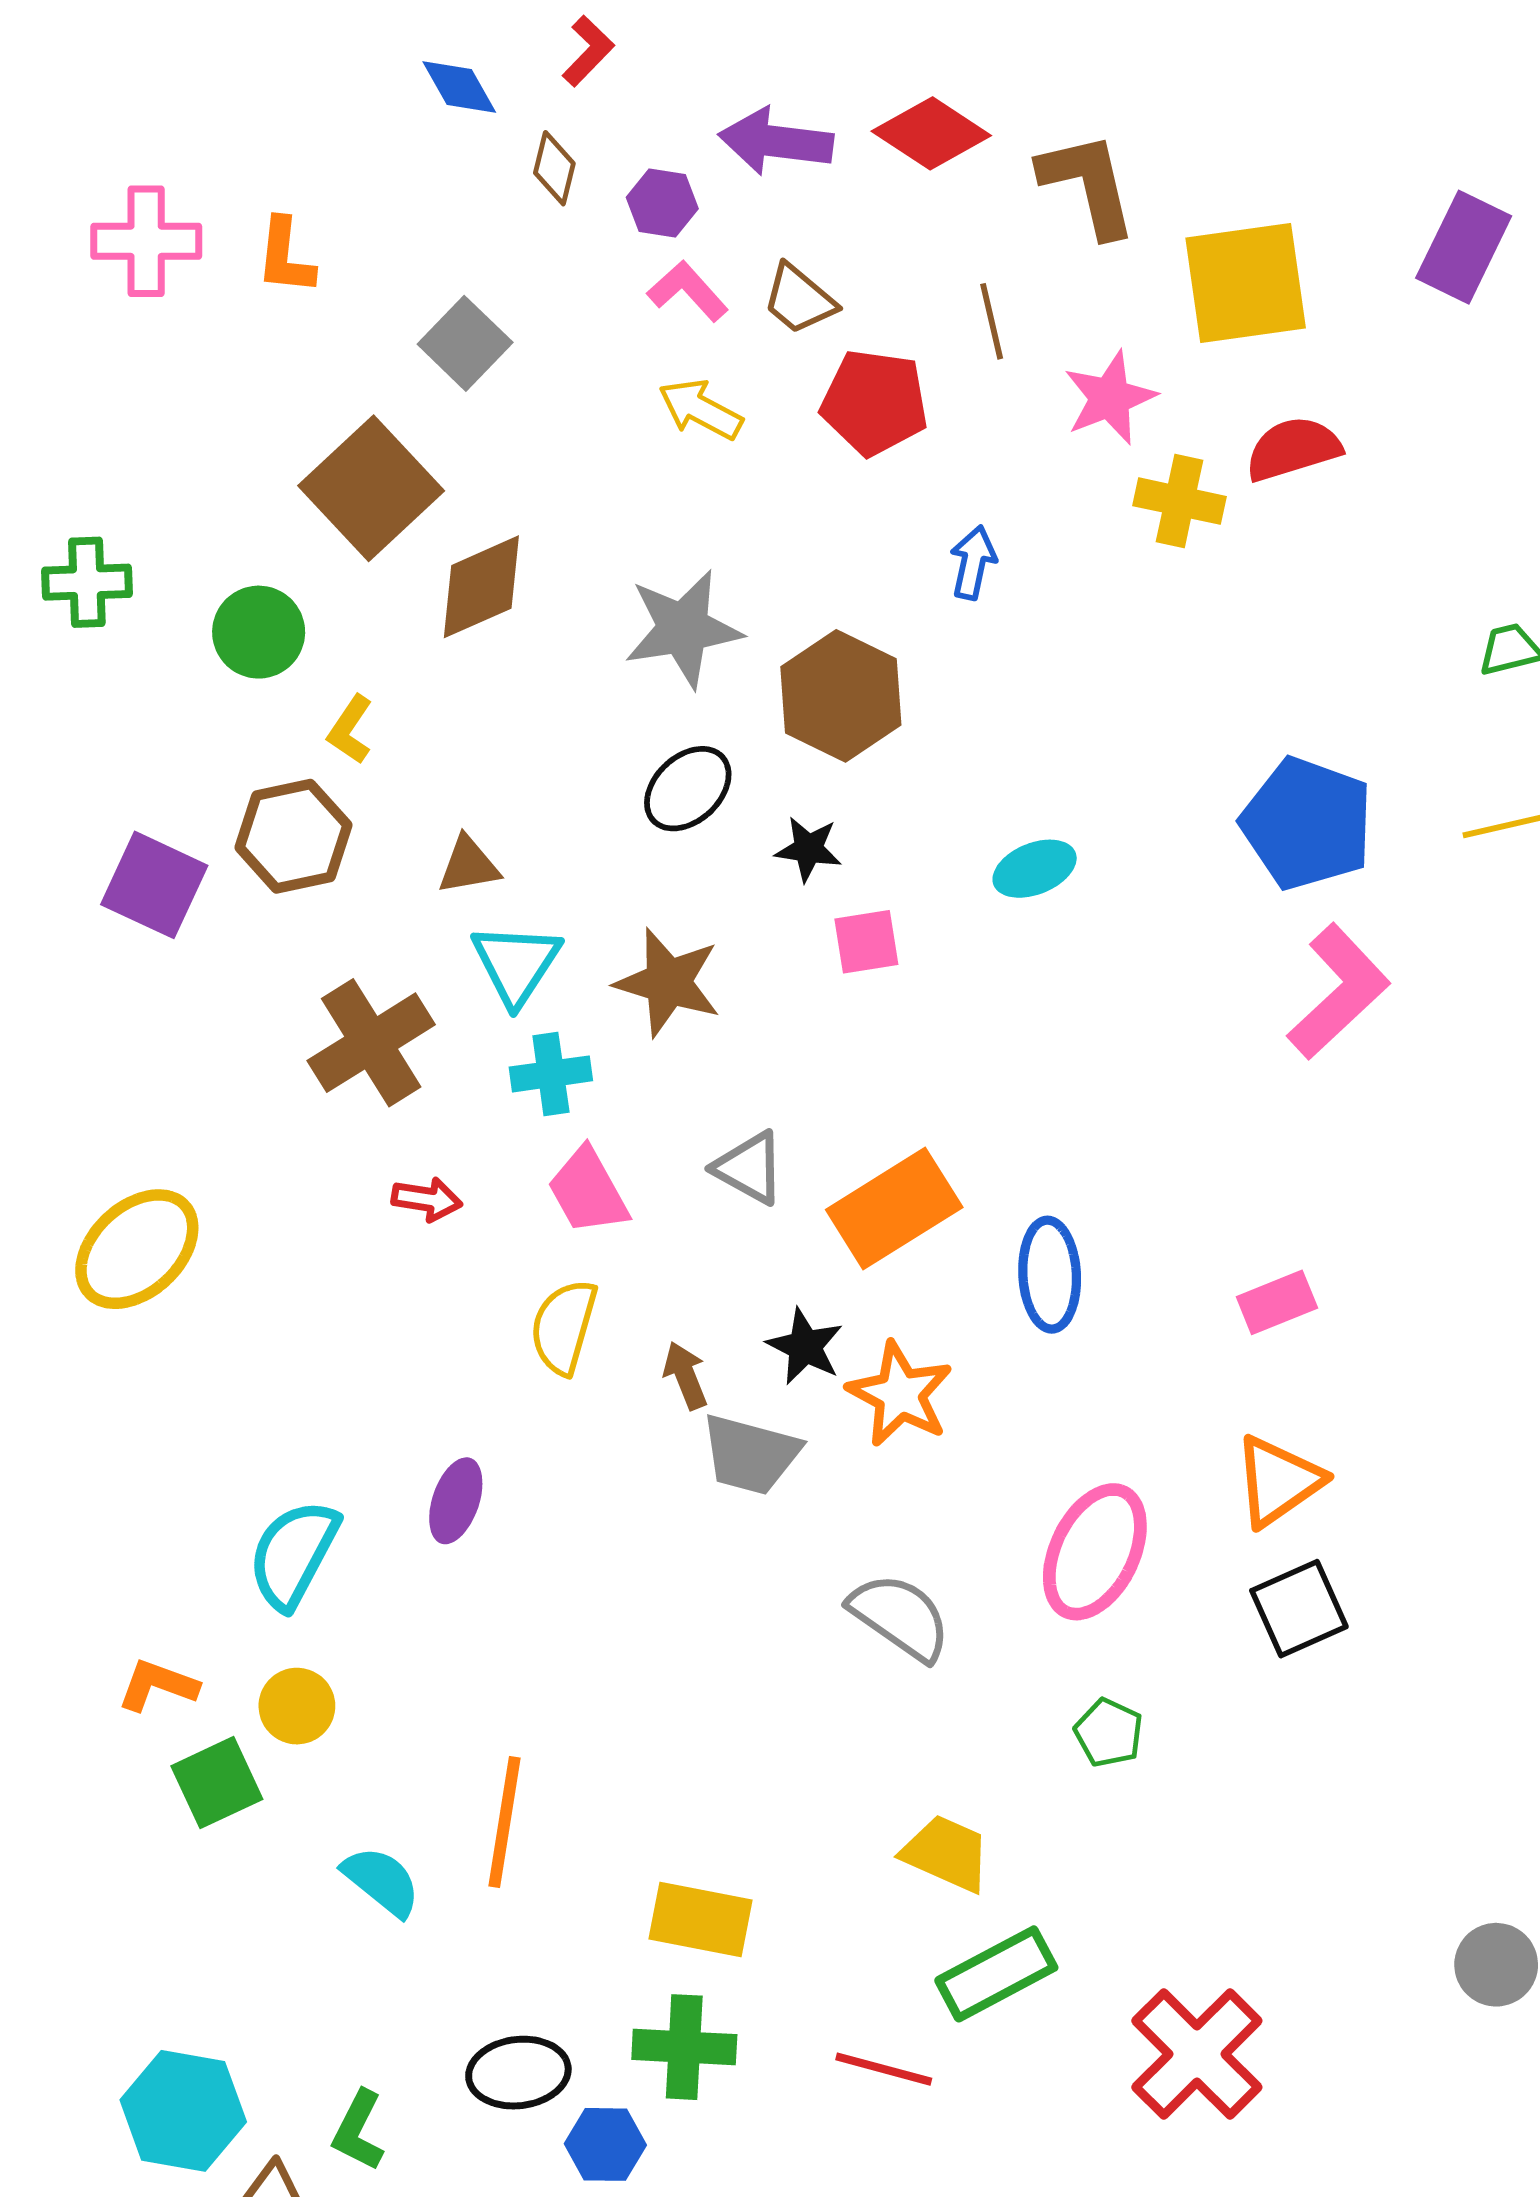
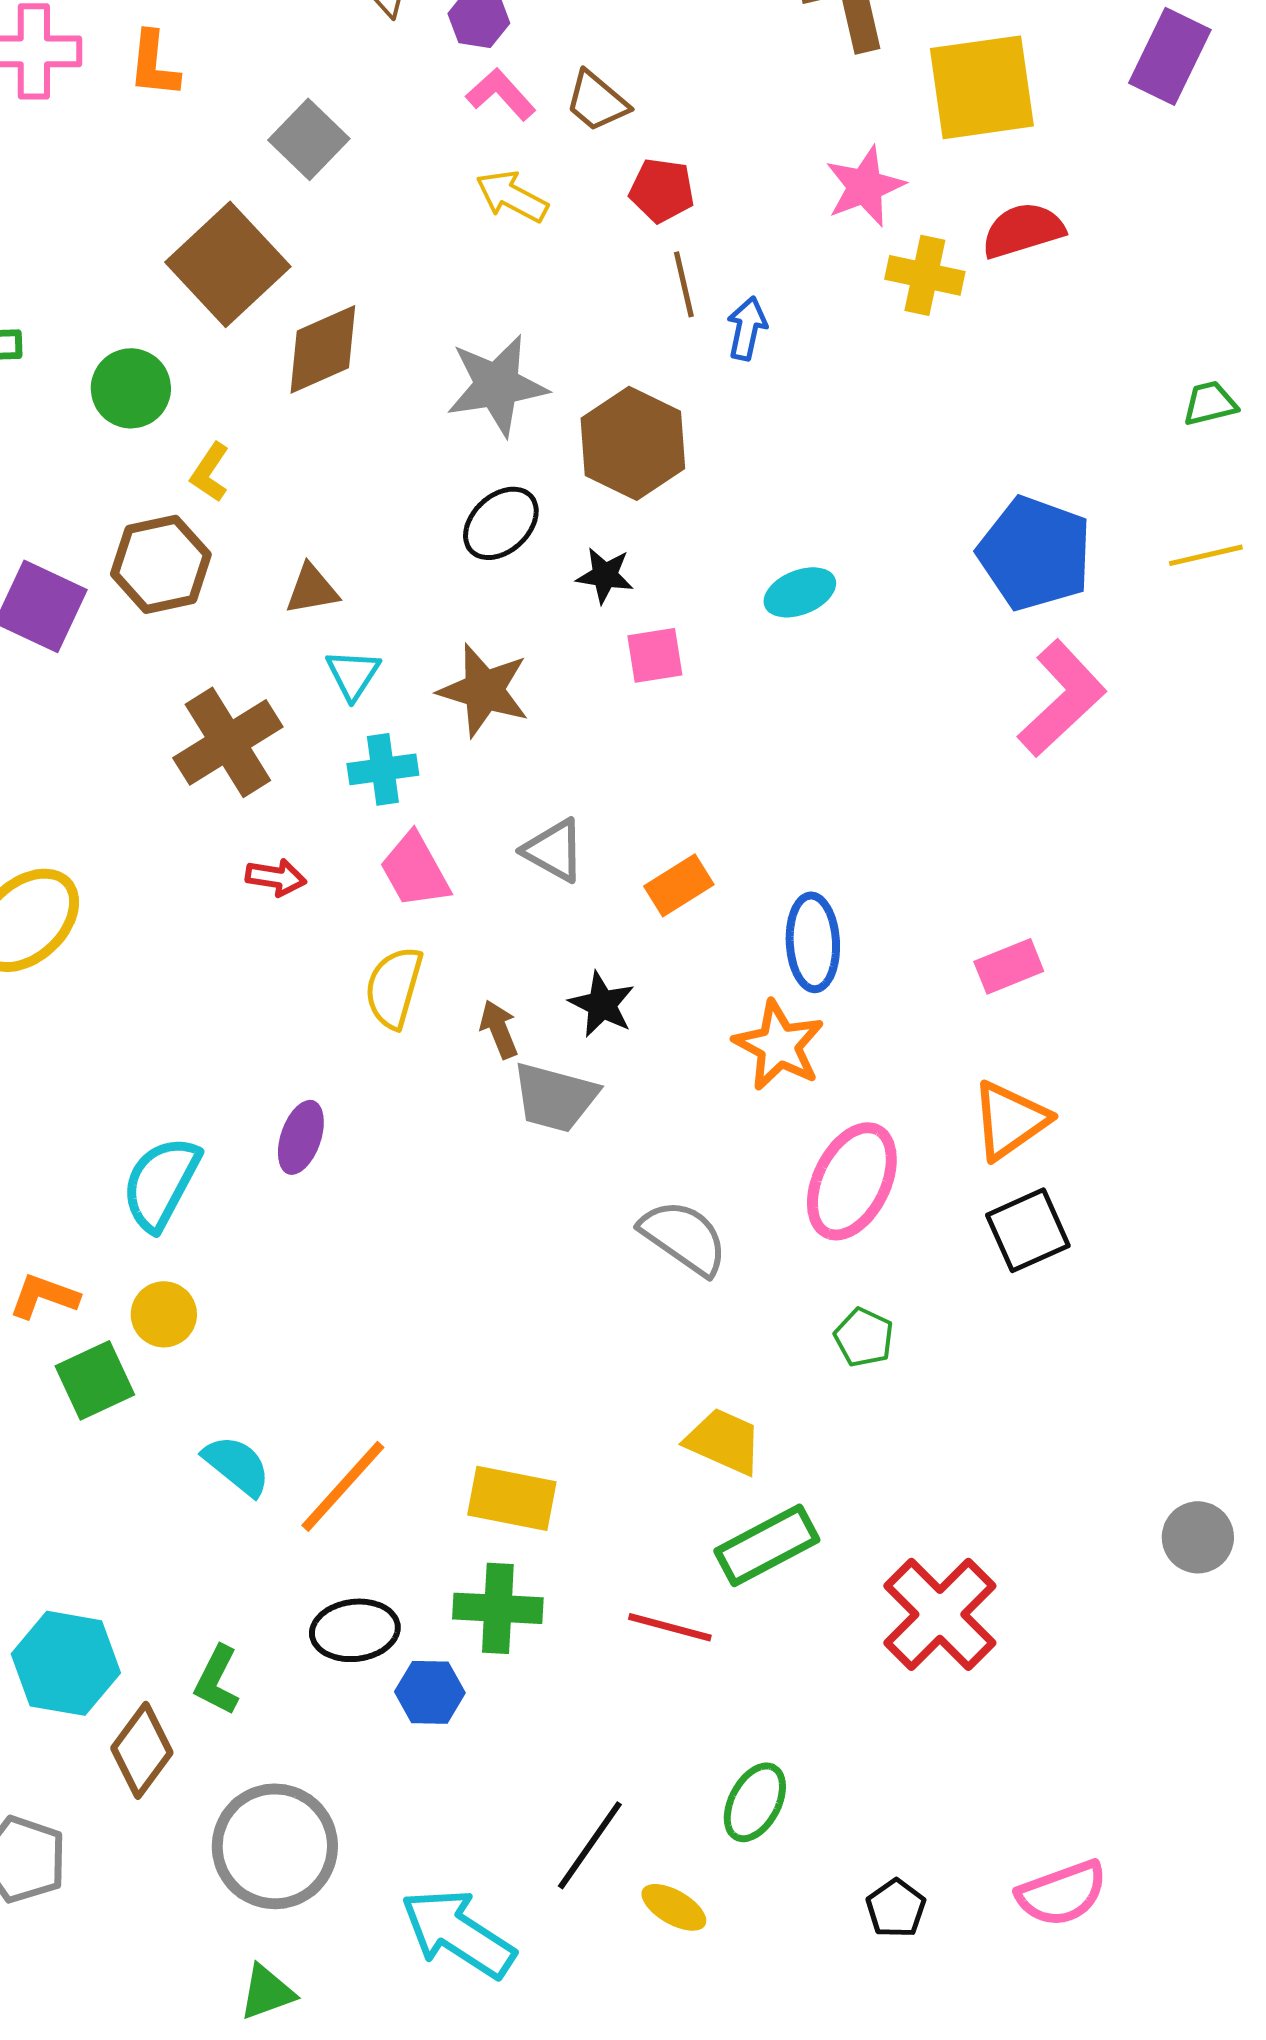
brown line: (992, 321) -> (684, 284), moved
red pentagon: (874, 402) -> (662, 190), size x0.7
cyan triangle: (516, 964) -> (353, 674), size x0.7
orange rectangle: (894, 1209) -> (679, 885), size x0.6
orange star: (900, 1394) -> (779, 1045), moved
orange line: (505, 1822) -> (343, 1486), moved, turned 33

